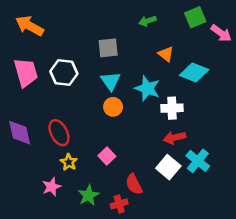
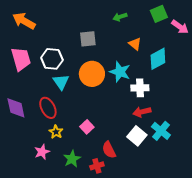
cyan diamond: (194, 72) -> (158, 59), turned -50
cyan triangle: (111, 81) -> (61, 82), moved
orange circle: (113, 107) -> (92, 74), moved, size x1.6

